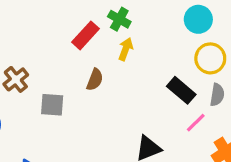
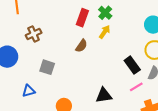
red rectangle: (86, 35) -> (82, 18), turned -36
gray square: (52, 105) -> (47, 67), moved

